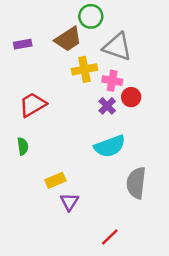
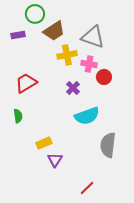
green circle: (91, 16) -> (35, 14), moved
purple cross: (107, 106) -> (73, 88), moved

